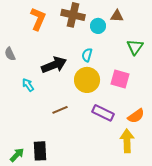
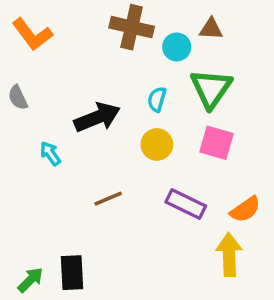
orange L-shape: (38, 19) -> (32, 34), moved, turned 120
green triangle: (135, 47) -> (211, 88), moved, size x1.4
yellow circle: (87, 80) -> (157, 144), size x0.7

